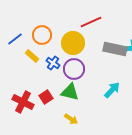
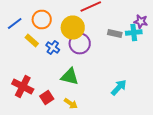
gray rectangle: (115, 49) -> (115, 34), size x0.6
purple circle: (74, 69) -> (80, 44), moved
cyan arrow: (112, 90) -> (119, 88), moved
red square: (46, 97) -> (47, 98), moved

